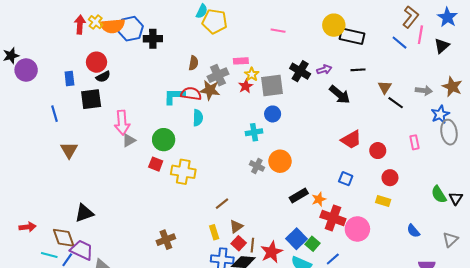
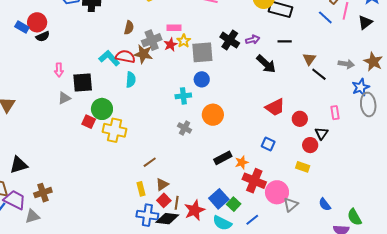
blue rectangle: (69, 79) -> (22, 27), moved, turned -56
red star: (246, 86) -> (171, 45), moved
cyan L-shape: (174, 96) -> (109, 58), turned 45
black square: (91, 99) -> (83, 82), moved
pink arrow: (122, 123) -> (59, 70), moved, size x0.6
green circle: (164, 140) -> (102, 109), moved
orange circle: (280, 161) -> (213, 115), moved
green semicircle: (439, 194) -> (354, 217), moved
black triangle: (456, 198) -> (321, 133), moved
blue semicircle: (413, 231) -> (325, 204), moved
brown cross: (166, 240) -> (43, 193), moved
gray triangle: (450, 240) -> (291, 205), moved

